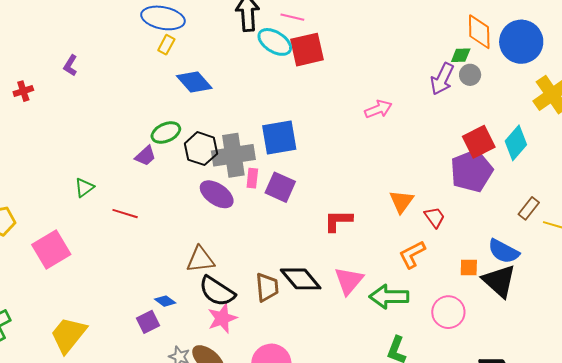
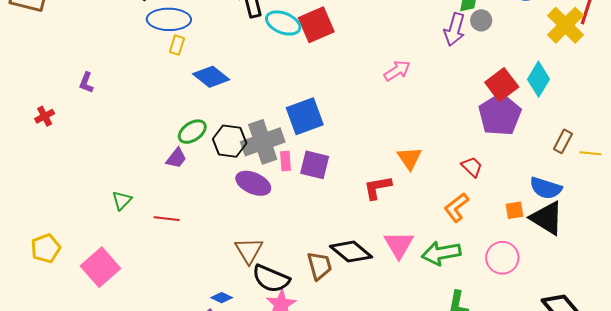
orange triangle: (402, 201) -> (409, 158), moved
brown triangle: (200, 260) -> (249, 250), turned -44

